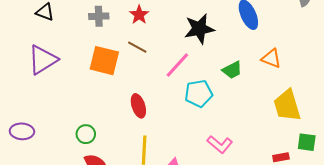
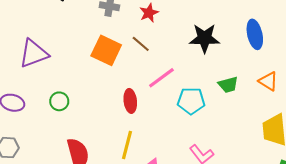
purple triangle: (43, 60) -> (34, 54), moved
pink line: (177, 65) -> (161, 78), moved
green circle: (86, 134) -> (59, 101), moved

